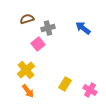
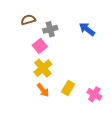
yellow cross: (26, 70) -> (43, 68), moved
orange arrow: (28, 91) -> (43, 90), moved

